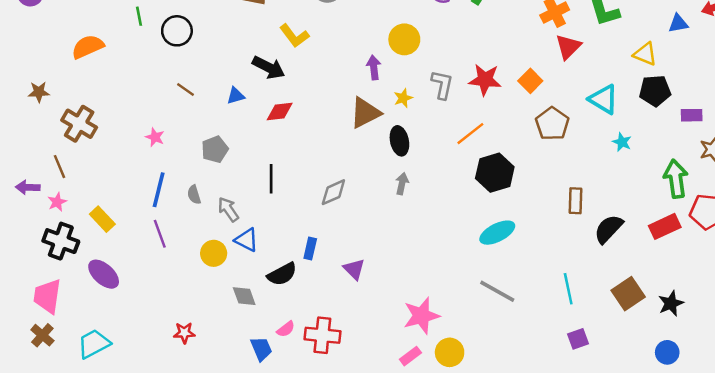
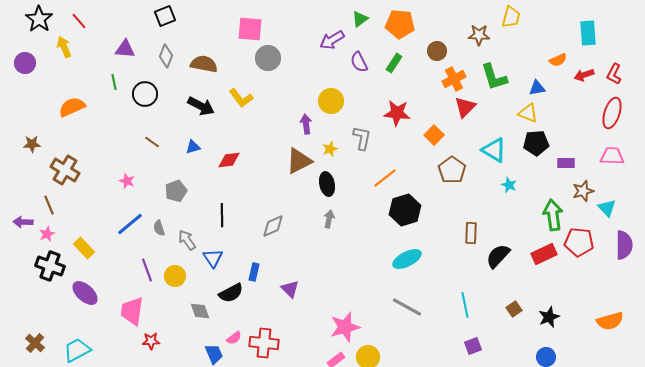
blue triangle: (678, 23) -> (537, 88), moved
black arrow: (269, 67) -> (201, 106), moved
red star: (485, 80) -> (397, 113), moved
blue line: (159, 190) -> (130, 224), turned 36
purple line: (160, 234) -> (147, 270), moved
blue triangle: (247, 240) -> (213, 258), moved, turned 30
brown square: (628, 294) -> (514, 309), size x0.6
pink trapezoid: (47, 296) -> (132, 311), moved

